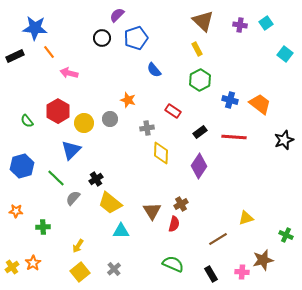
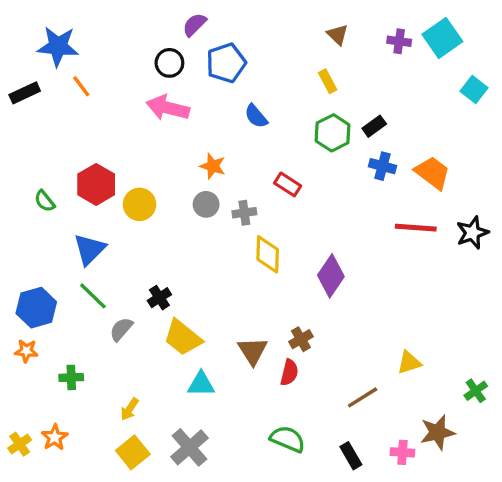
brown triangle: (203, 21) -> (338, 35), size x0.6
cyan square: (266, 23) -> (442, 38), size x1.6
pink arrow: (69, 73) -> (168, 108), moved, size x1.4
gray circle: (110, 119) -> (206, 204), moved
black rectangle: (200, 132) -> (374, 126), moved
red line: (234, 137) -> (416, 228), moved
blue triangle: (71, 150) -> (90, 249), moved
blue hexagon: (22, 166) -> (36, 308), moved
green cross: (286, 235) -> (476, 391), turned 32
gray cross: (114, 269) -> (189, 447), size x1.6

